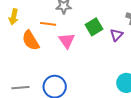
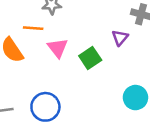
green square: (94, 27) -> (90, 58), moved

